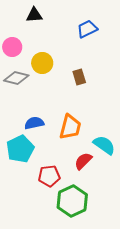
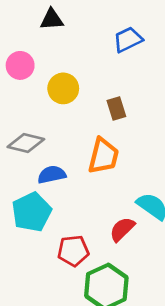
gray diamond: (16, 78) -> (26, 143), moved
orange trapezoid: (70, 127) -> (103, 156), moved

